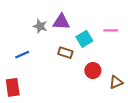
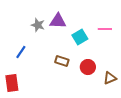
brown rectangle: (65, 53) -> (62, 61), moved
blue line: (22, 55) -> (21, 52), turned -32

